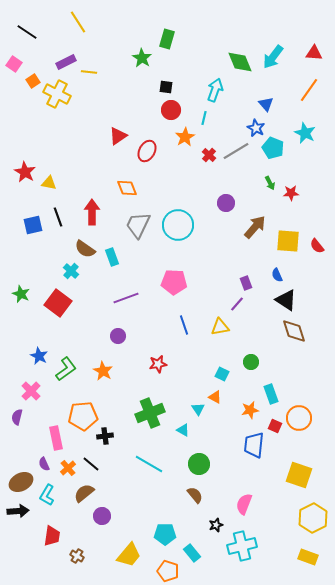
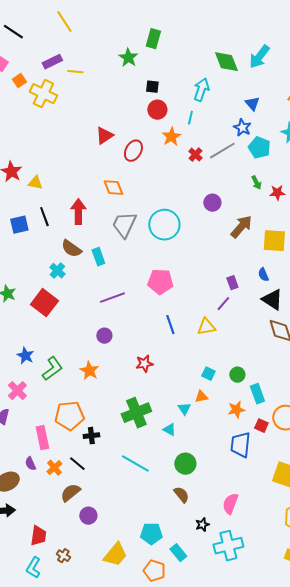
green circle: (251, 362) -> (237, 375), moved
orange triangle: (215, 397) -> (201, 397), turned -40
cyan L-shape: (47, 495) -> (33, 568), moved

